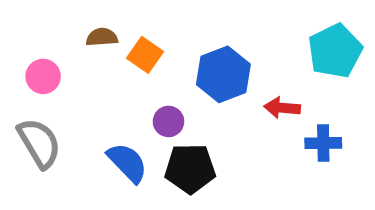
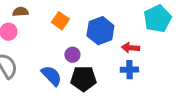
brown semicircle: (102, 37) -> (20, 12), moved
blue cross: (323, 143) -> (129, 70), moved

